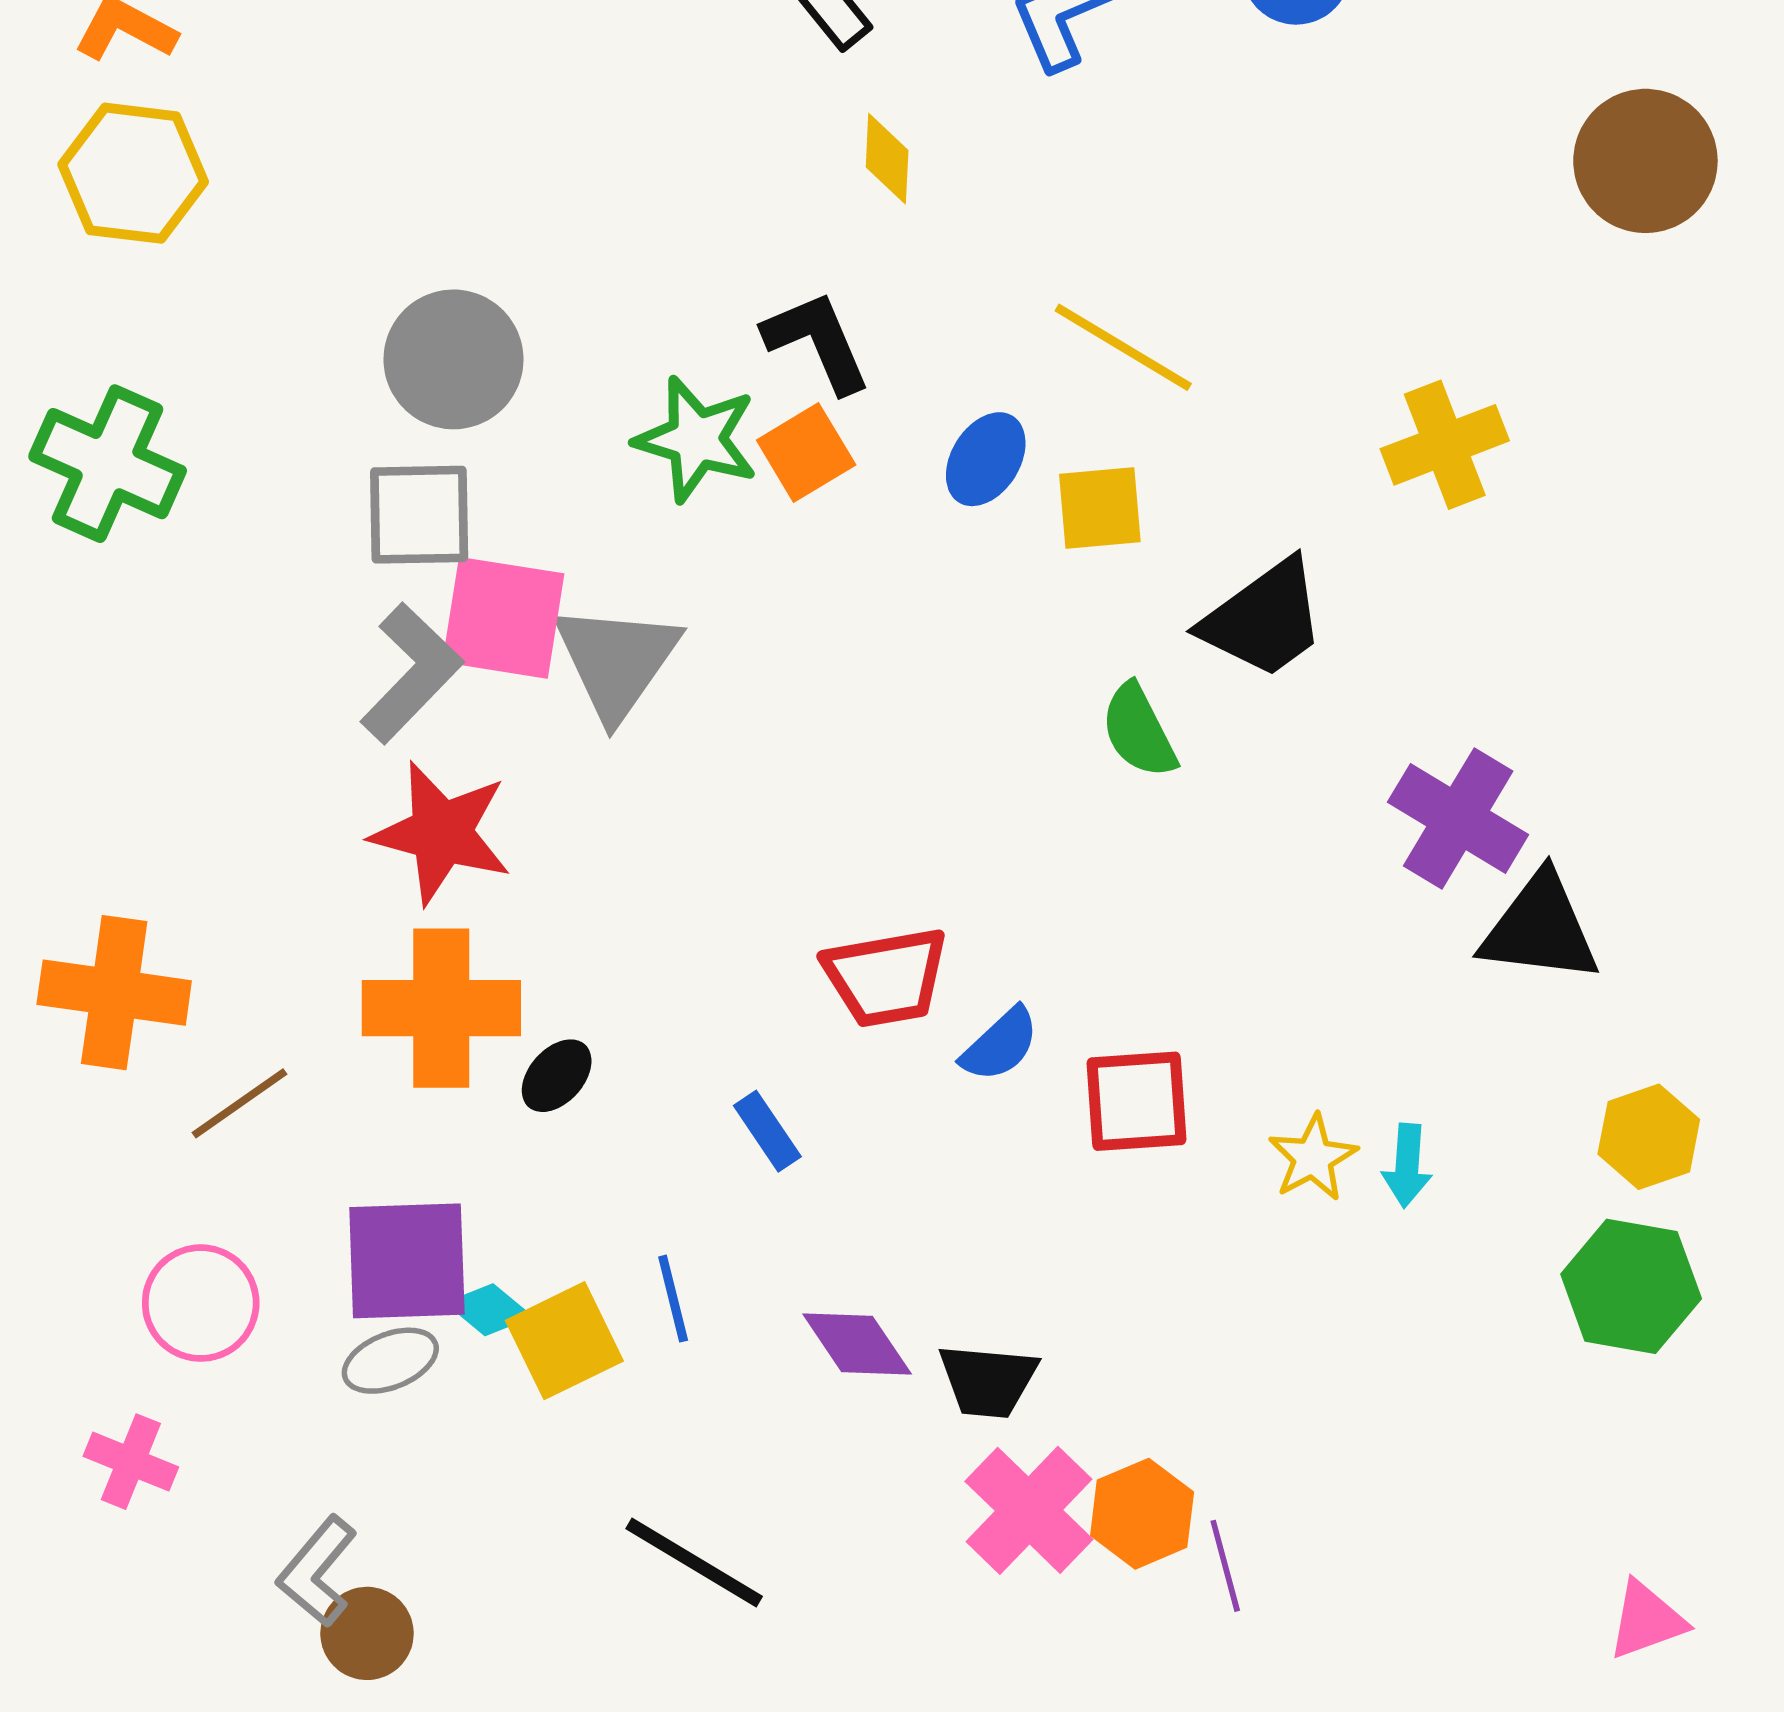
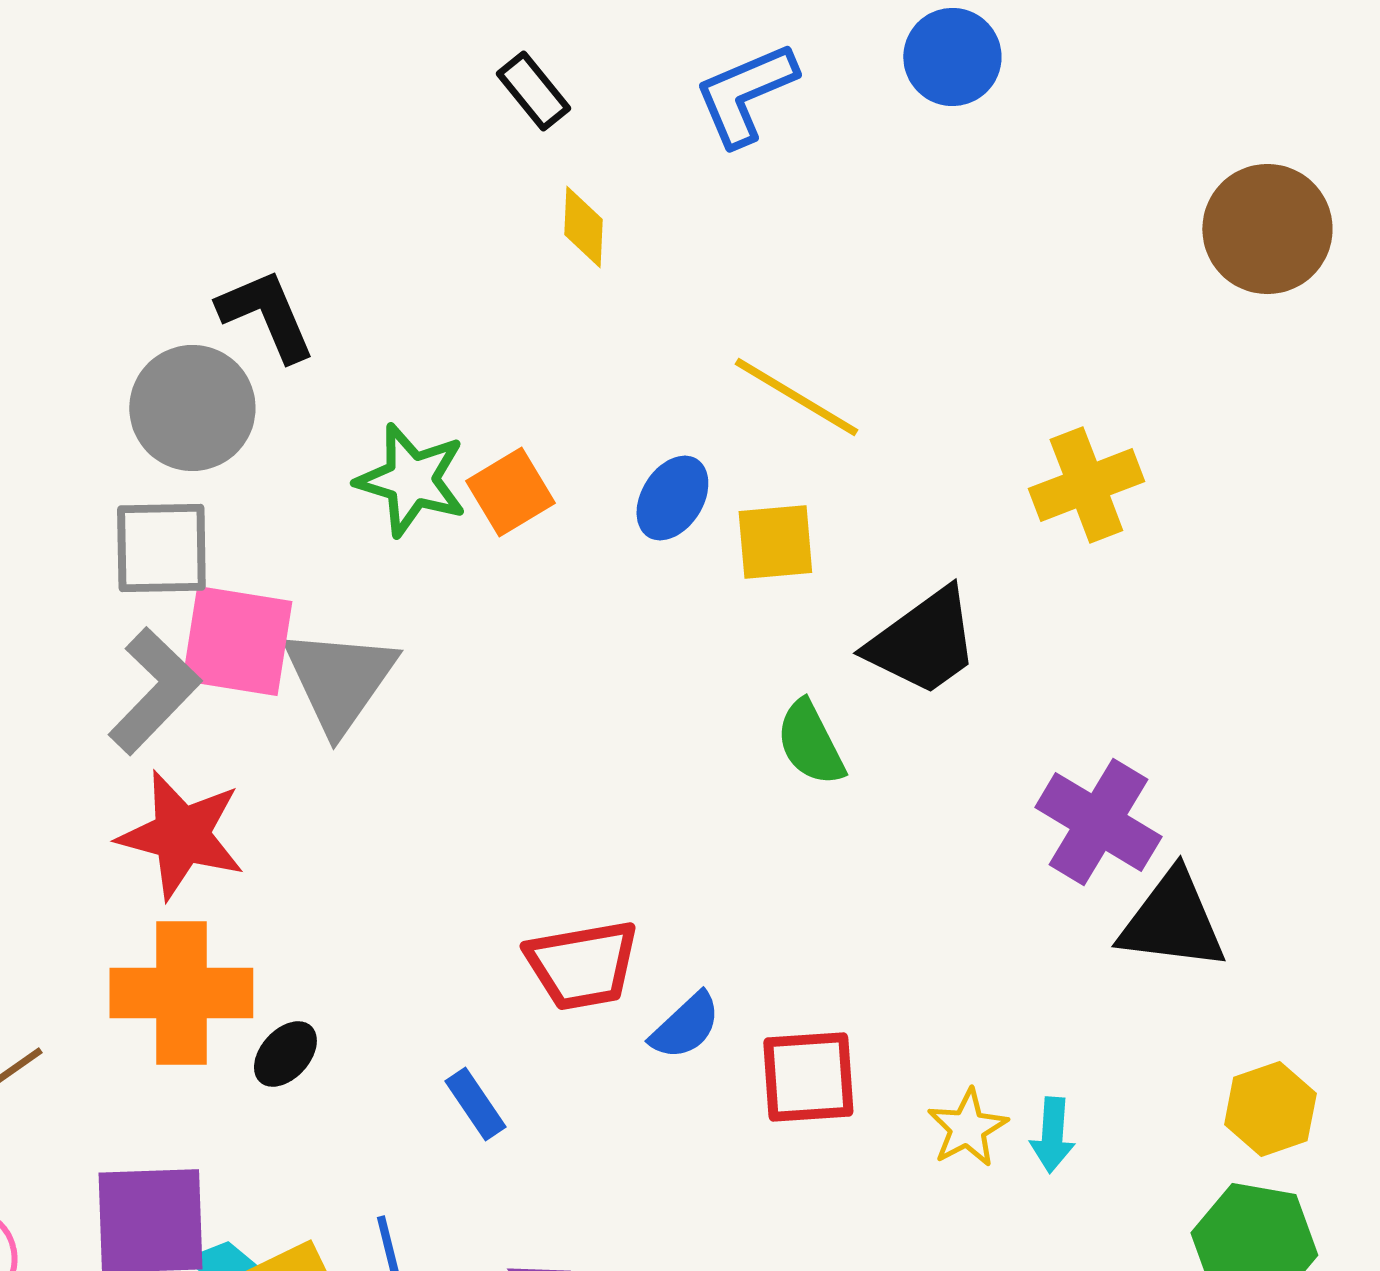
black L-shape: (817, 342) -> (266, 315), moved

